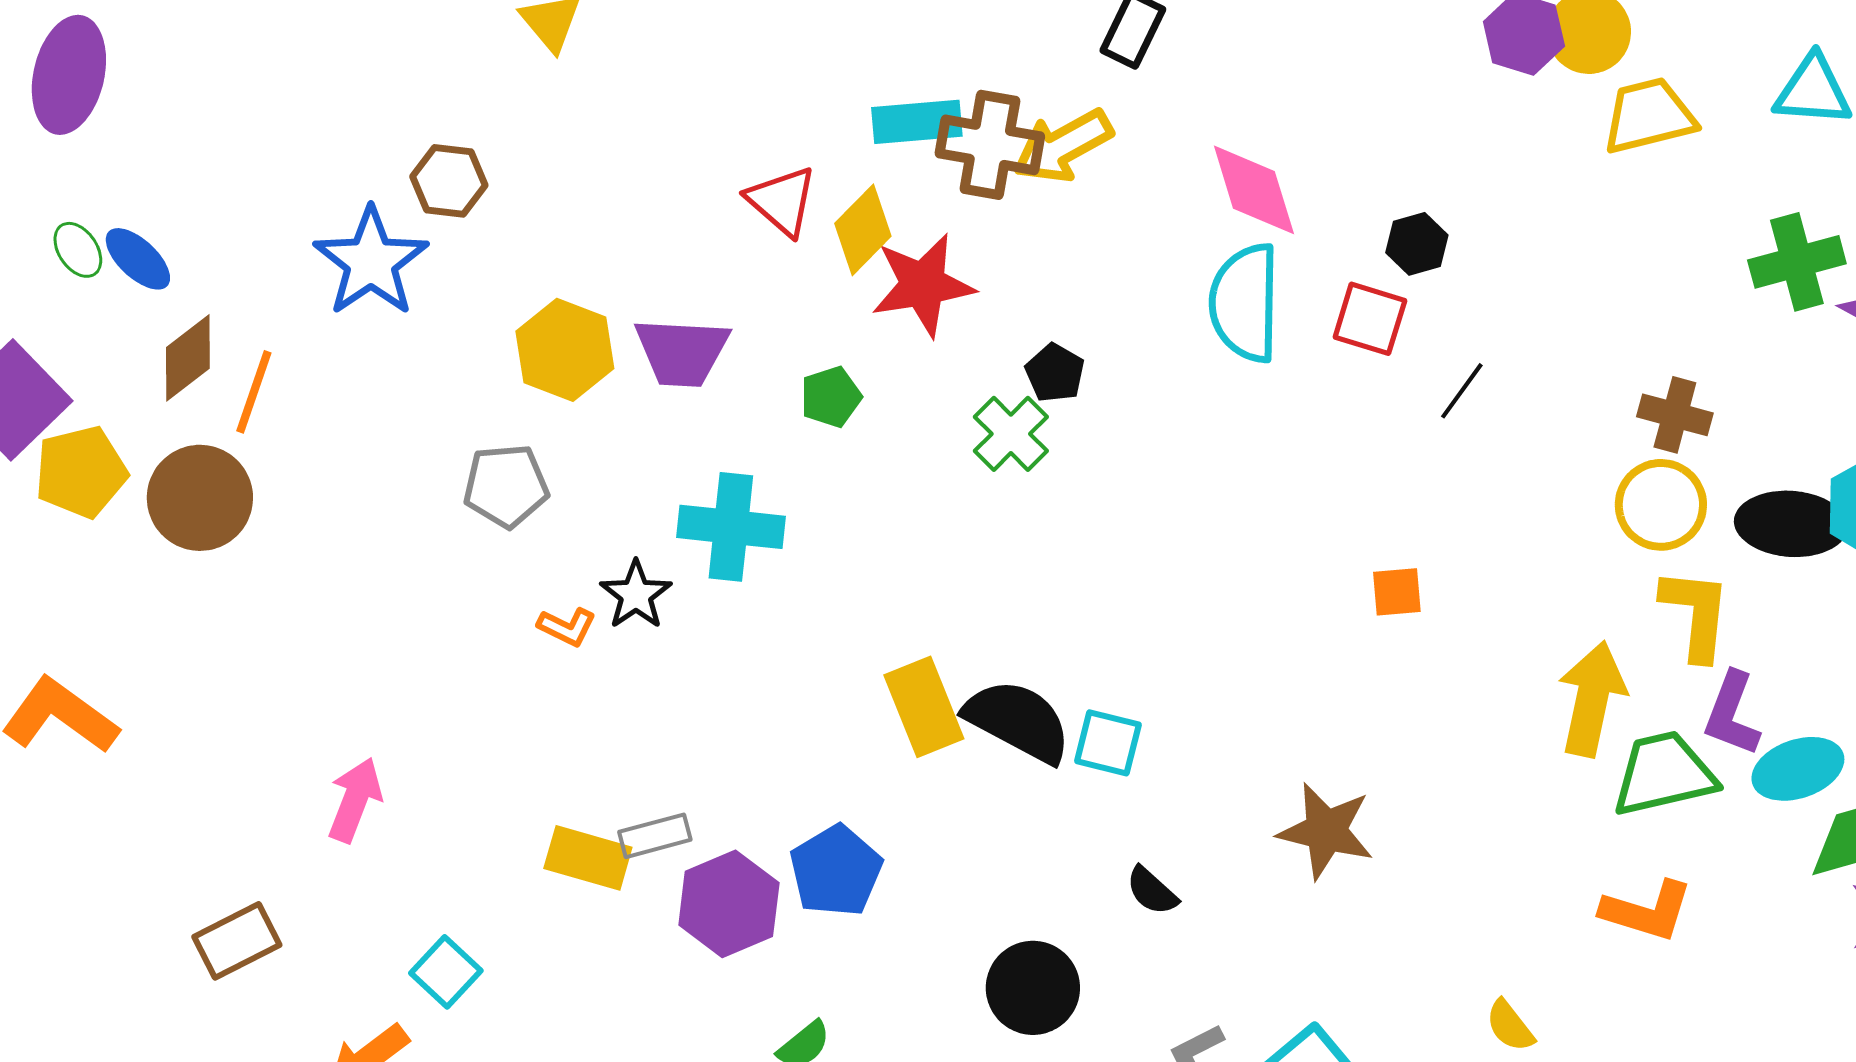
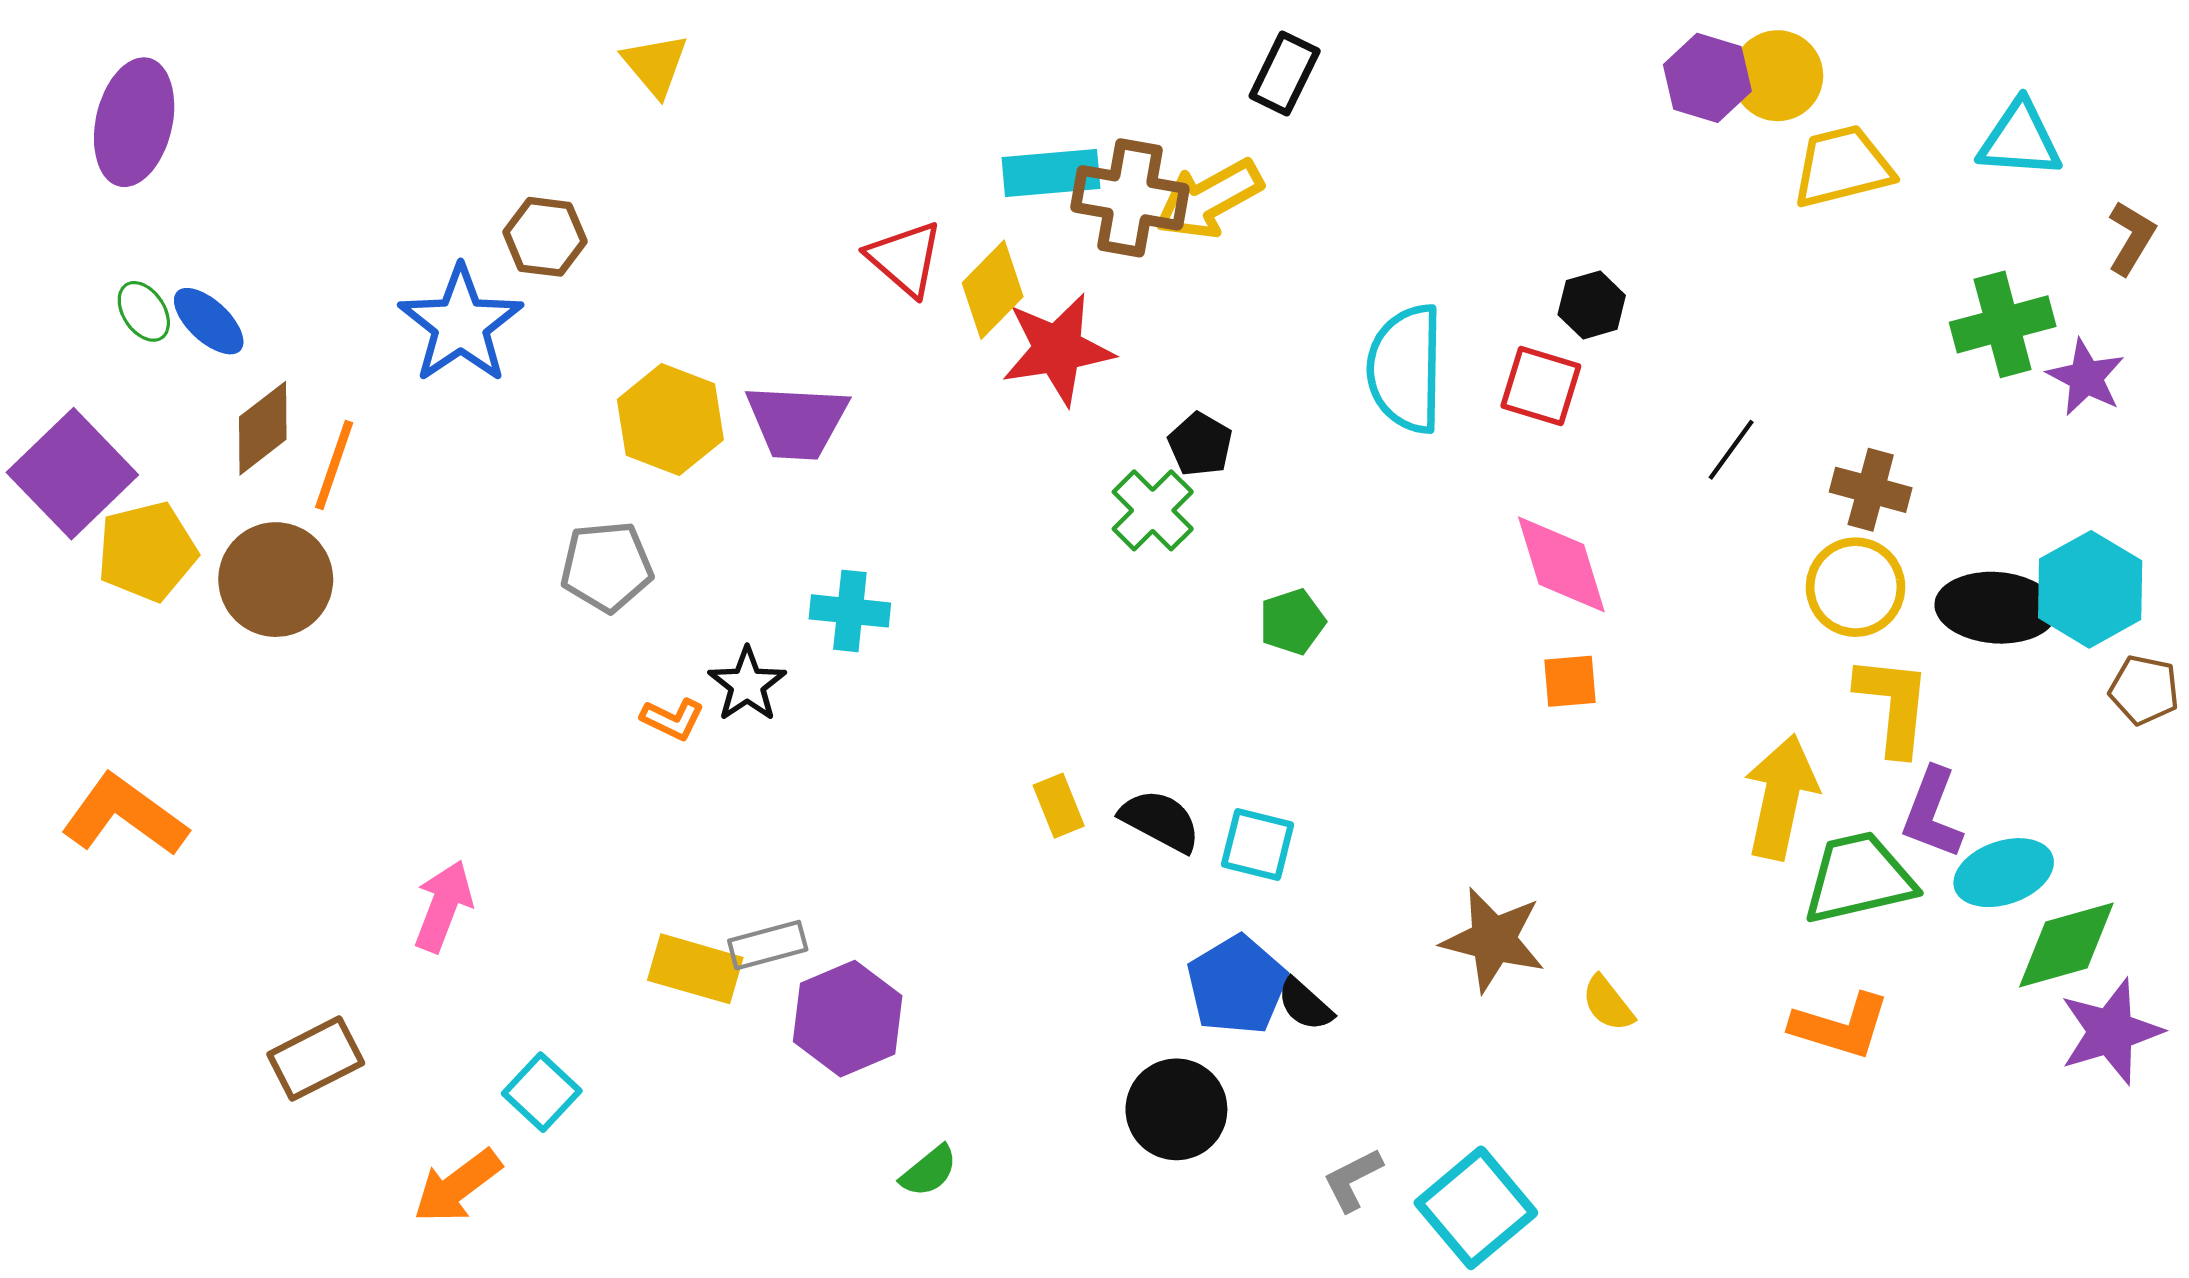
pink diamond: (1254, 190) -> (1561, 564), moved
black line: (1462, 391) -> (1731, 450), moved
green pentagon: (831, 397) -> (1292, 622), moved
cyan cross: (731, 527) -> (850, 611), size x0.7
yellow rectangle: (924, 707) -> (1059, 806), size x0.6
black semicircle: (1018, 721) -> (1160, 821), size x0.7
blue pentagon: (836, 871) -> (1237, 985), moved
yellow semicircle: (1510, 1026) -> (1608, 1003), moved

